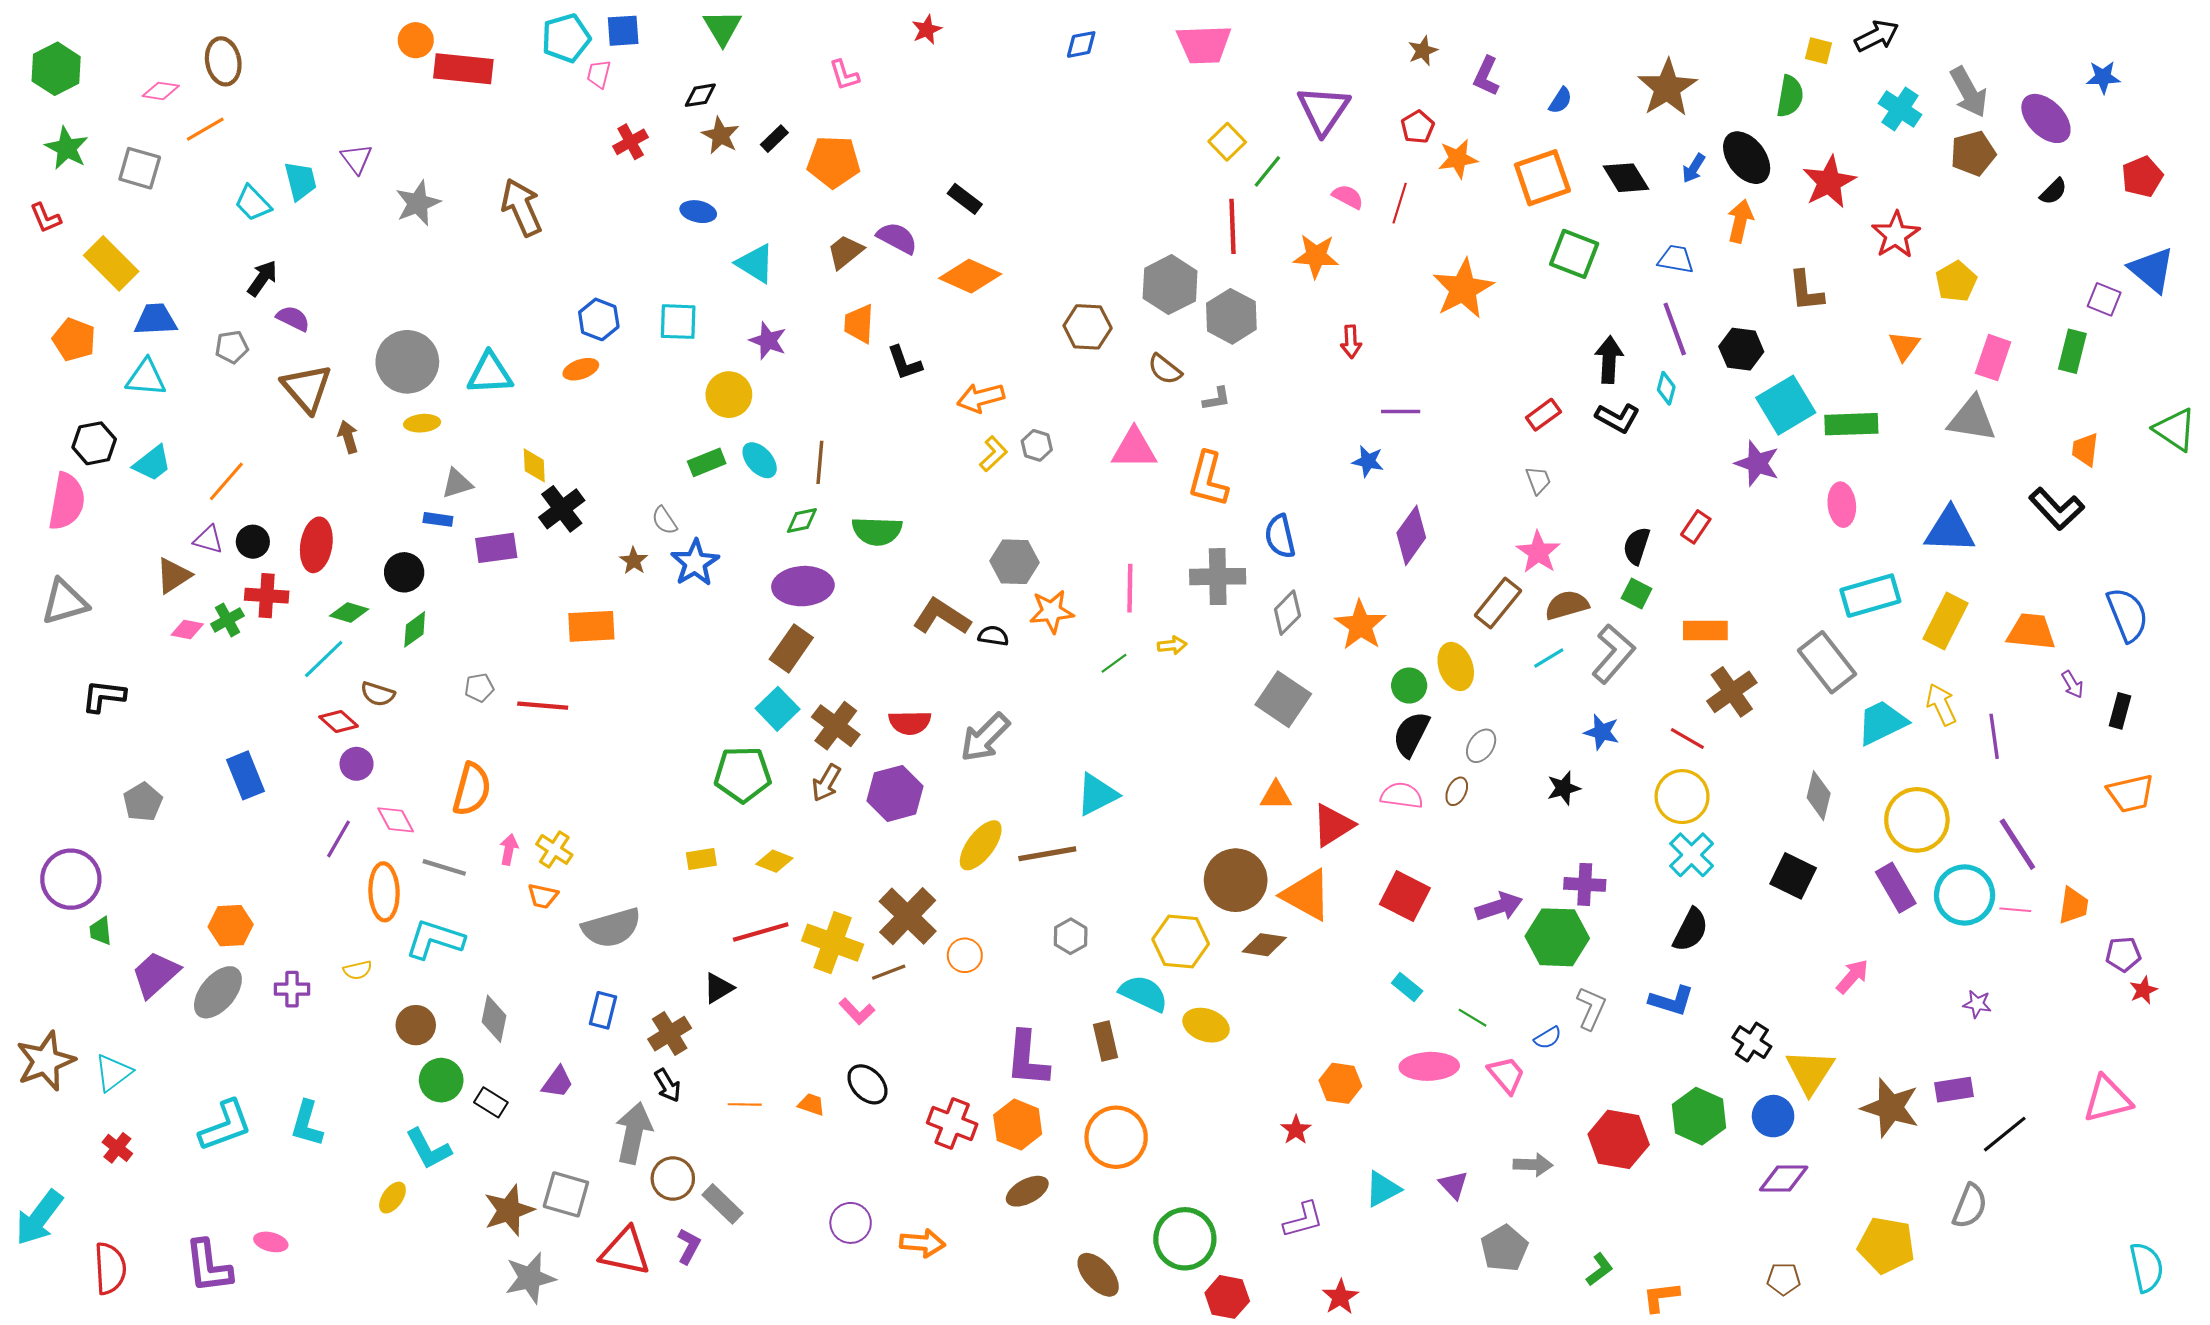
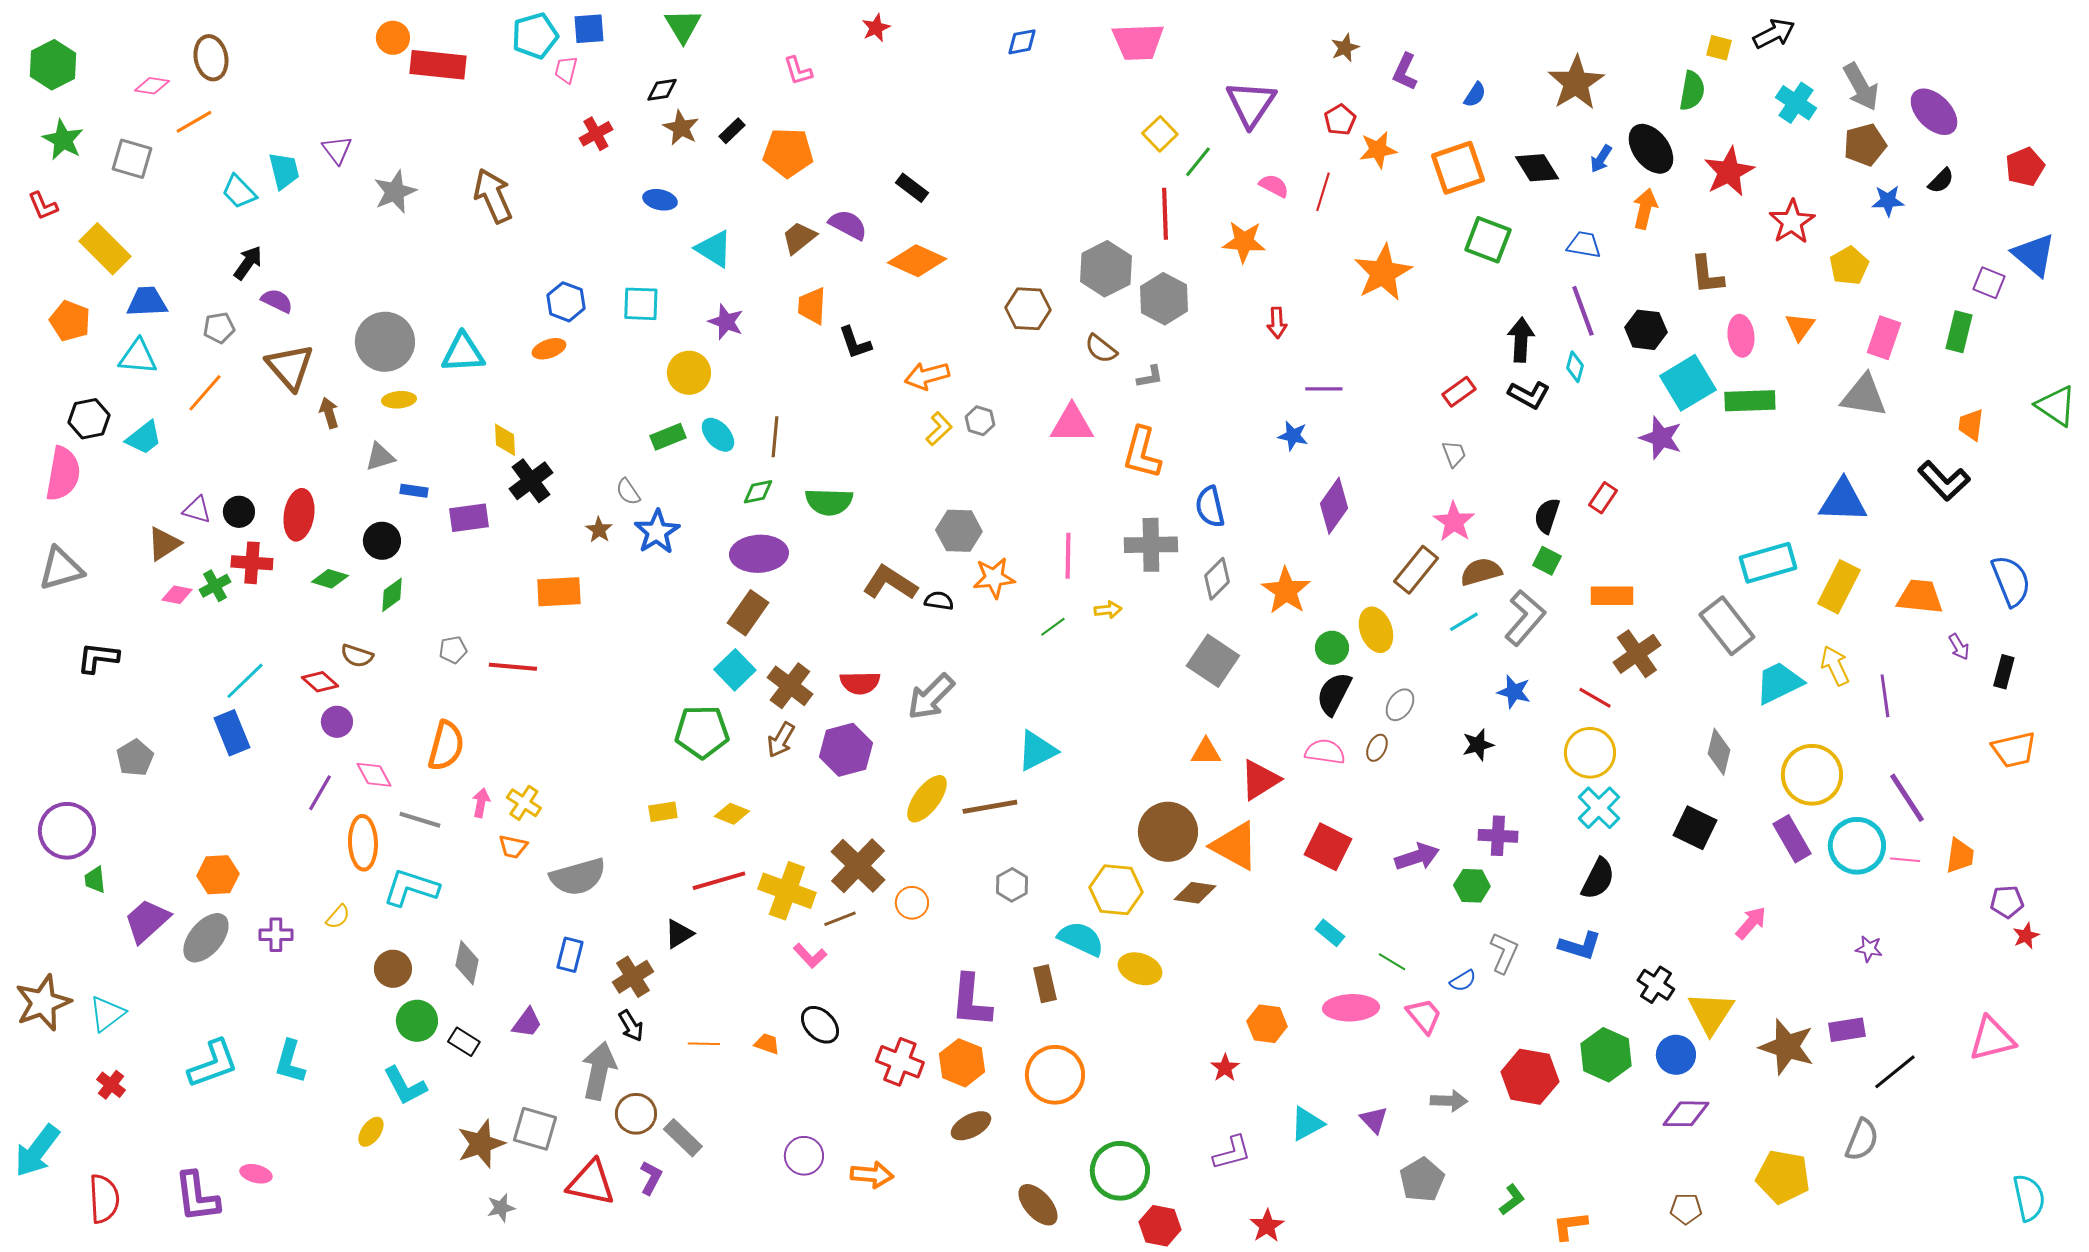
blue star: (2103, 77) -> (1888, 201), moved
orange line: (226, 481) -> (205, 393), moved
gray triangle: (457, 483) -> (380, 457), moved
pink ellipse: (1842, 505) -> (1741, 336), moved
cyan line: (324, 659) -> (245, 681), moved
green hexagon: (1557, 937) -> (1472, 886), size x0.6
yellow semicircle: (358, 970) -> (338, 917), turned -36
gray star: (530, 1278) -> (501, 1208), size x0.6

